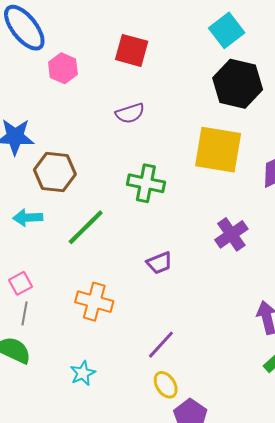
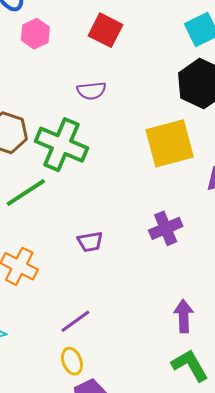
yellow square: (218, 150) -> (170, 143), turned -36
green cross: (146, 183) -> (62, 145), moved, size x1.4

